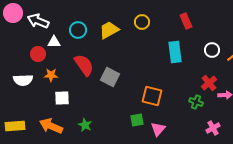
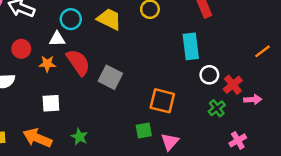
yellow trapezoid: (109, 30) -> (109, 19), turned 55
white triangle: (54, 42) -> (57, 39), moved
white circle: (212, 50) -> (209, 75), moved
orange star: (51, 75) -> (47, 64), moved
green cross: (196, 102) -> (217, 108), turned 32

